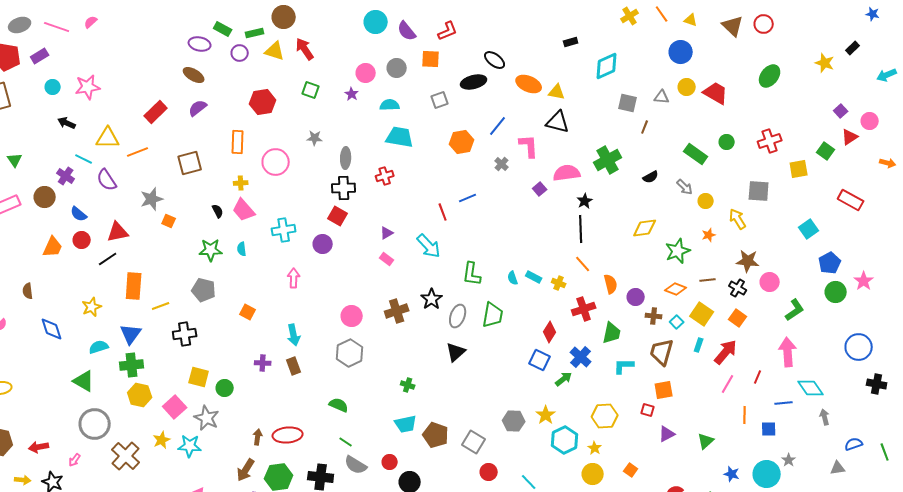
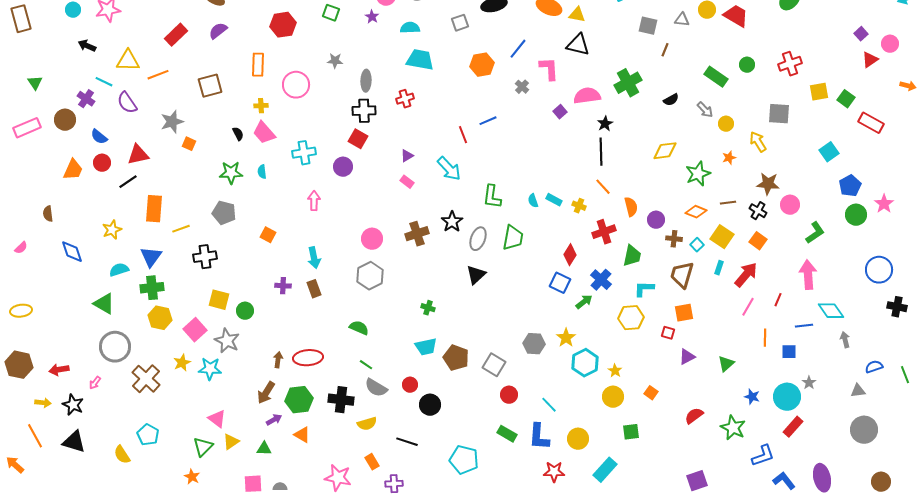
green square: (826, 151) -> (846, 99), moved
yellow hexagon: (605, 416) -> (631, 318), moved

